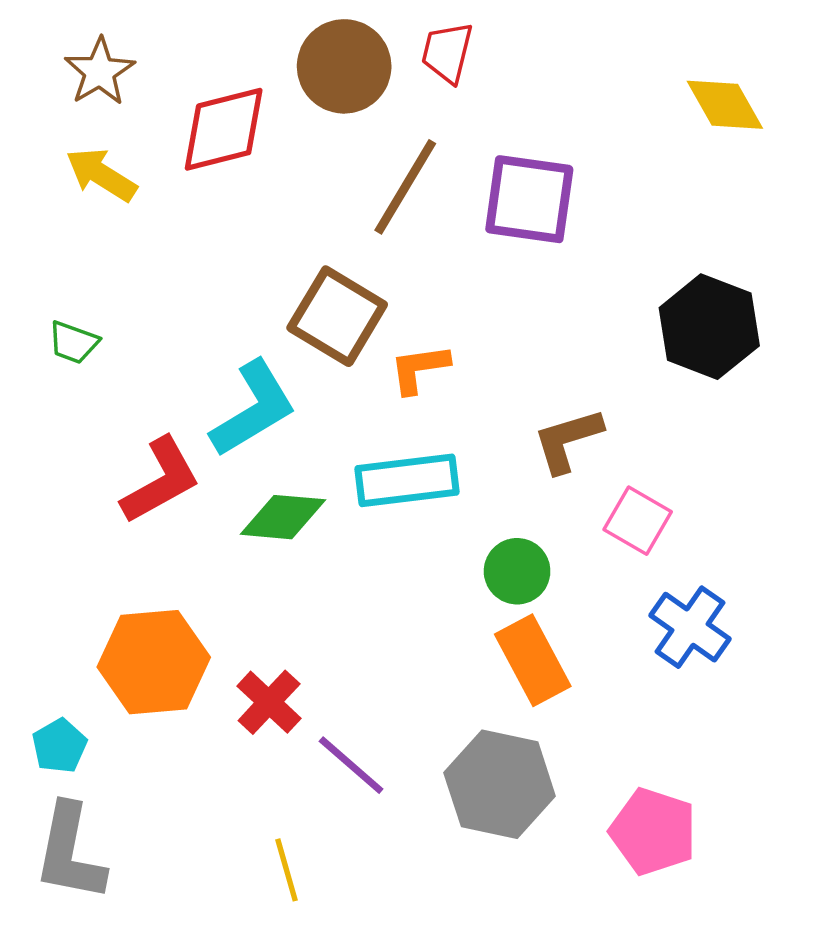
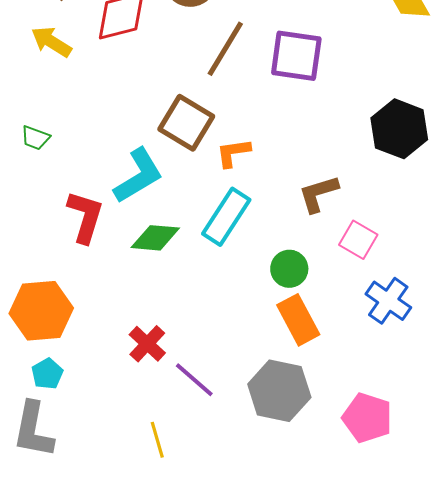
red L-shape: (161, 480) -> (85, 217), turned -44
cyan rectangle: (407, 480) -> (226, 217), turned -50
orange hexagon: (154, 662) -> (41, 311), moved
cyan pentagon: (59, 746) -> (47, 374), moved

